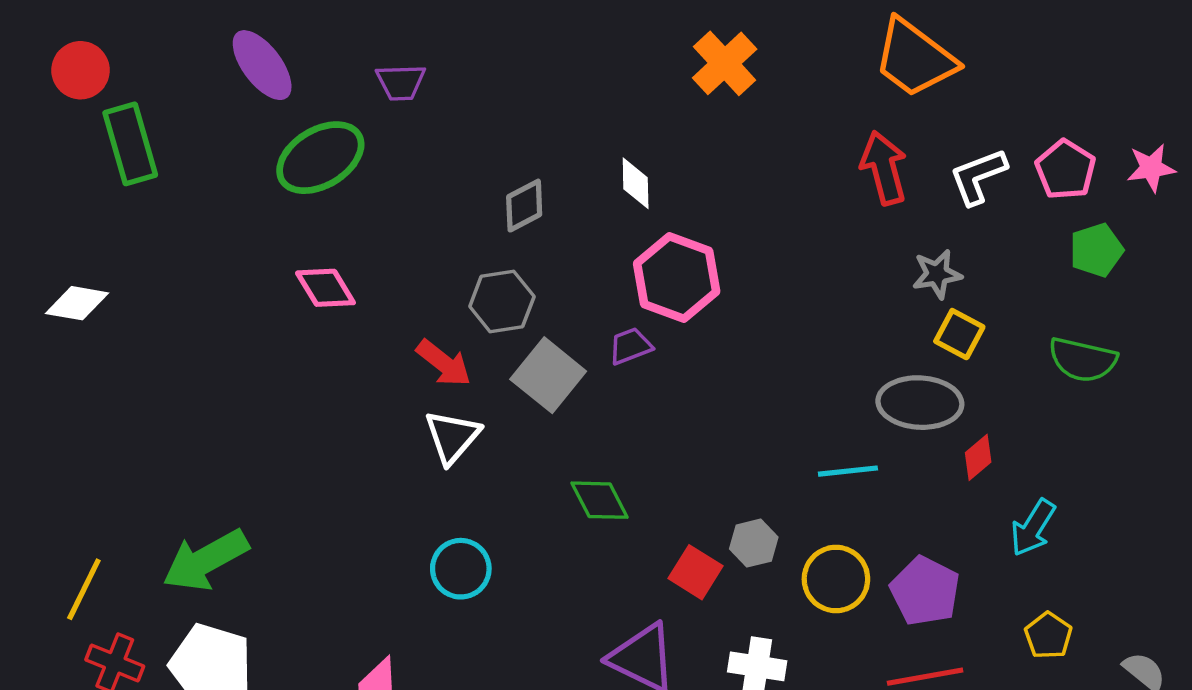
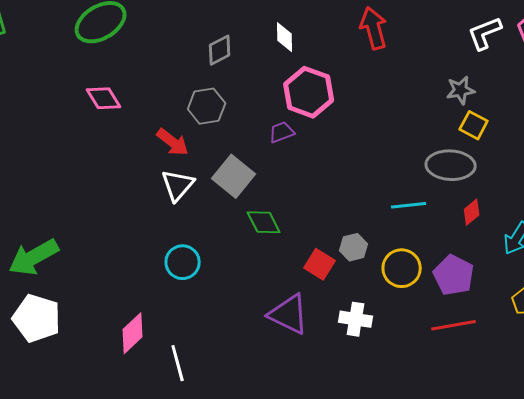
red arrow: (884, 168) -> (374, 28), moved
gray square: (548, 375) -> (234, 176), moved
red diamond: (978, 457) -> (472, 212), moved

